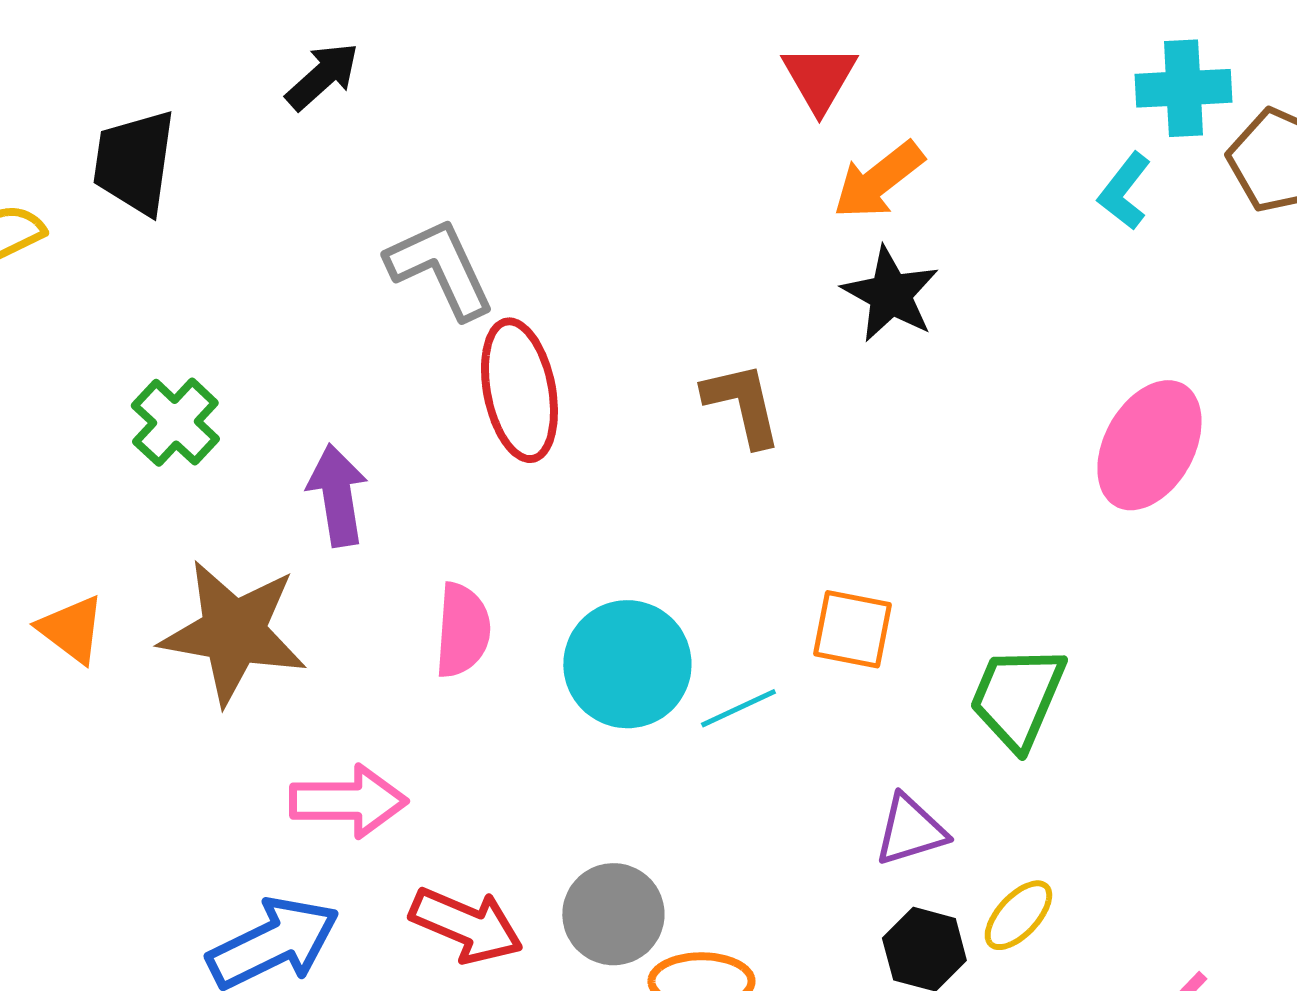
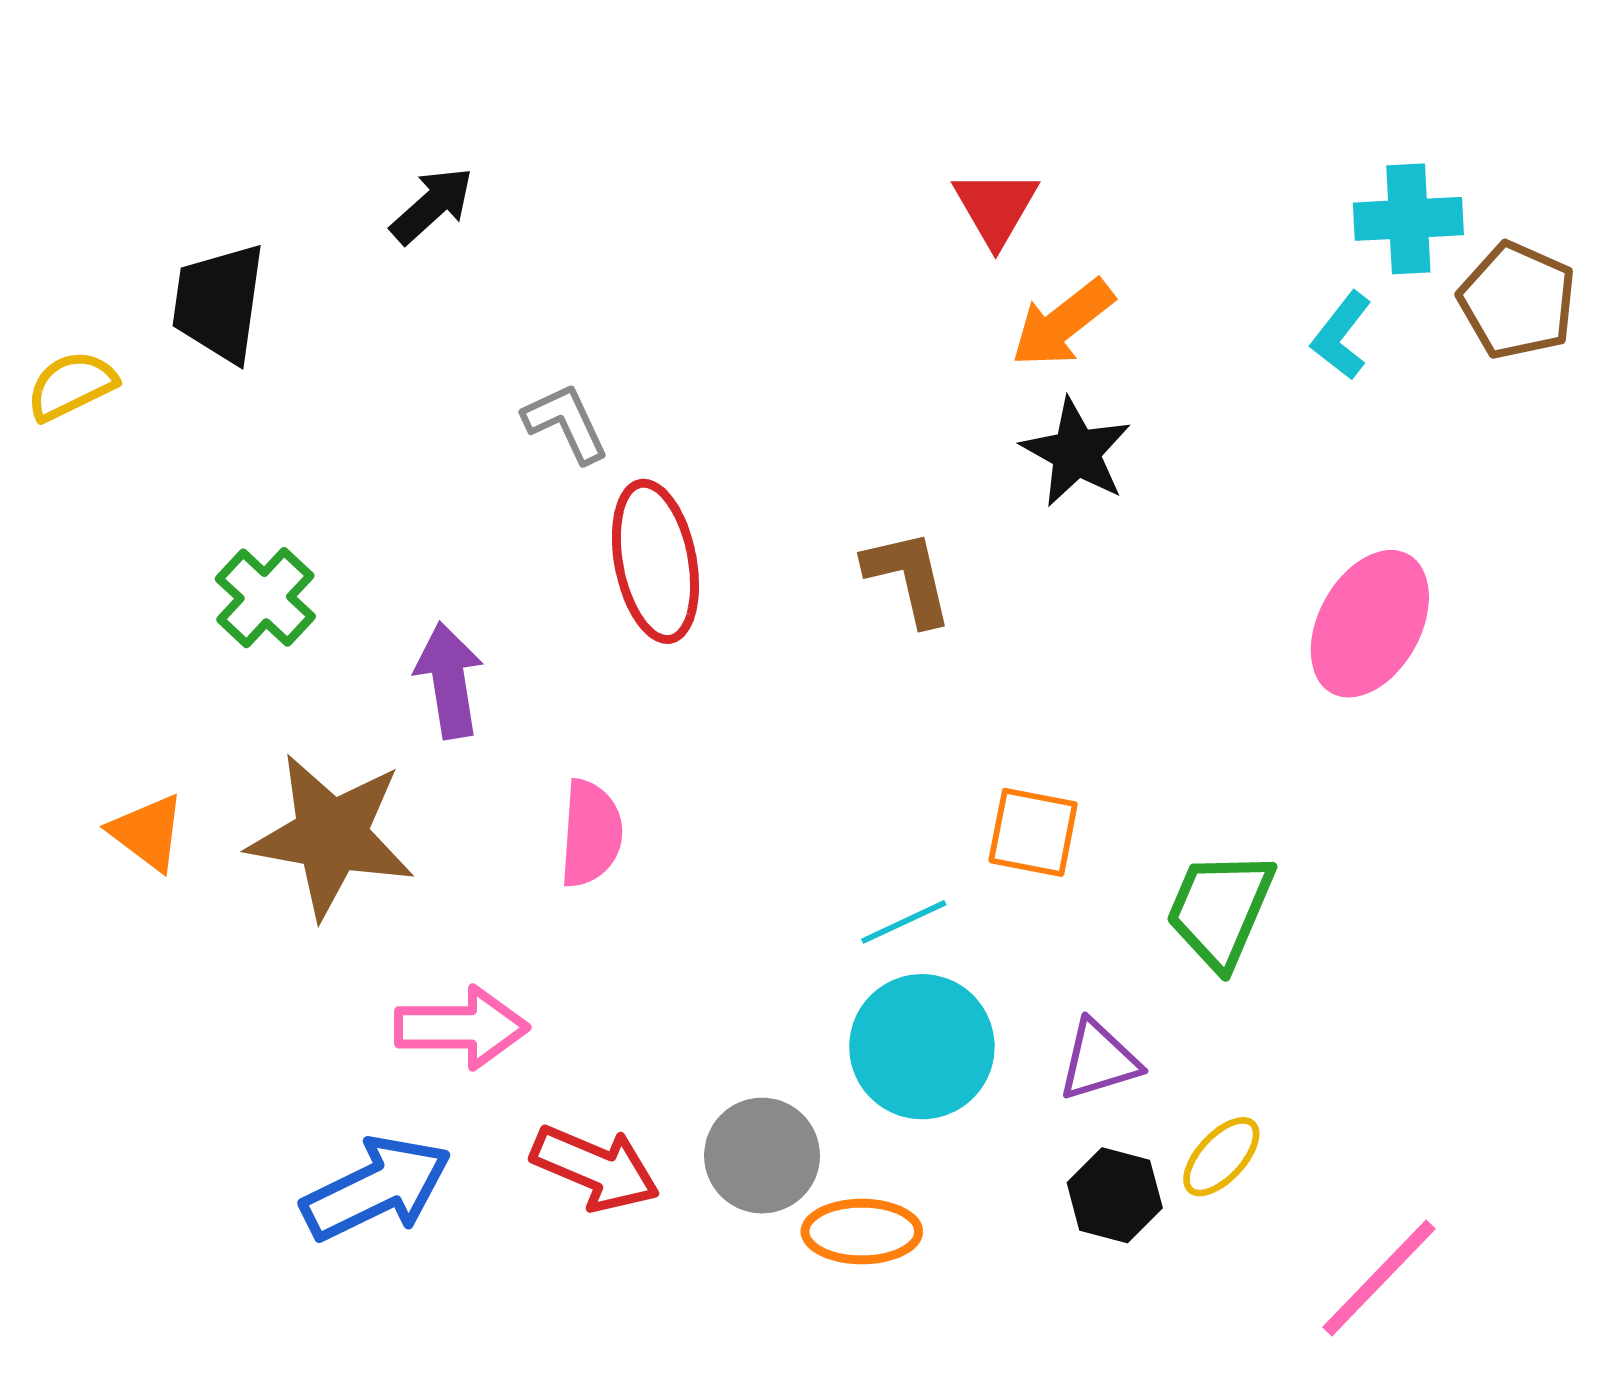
gray L-shape: (440, 268) -> (566, 423), size x0.7
cyan circle: (627, 664) -> (922, 1047), moved

